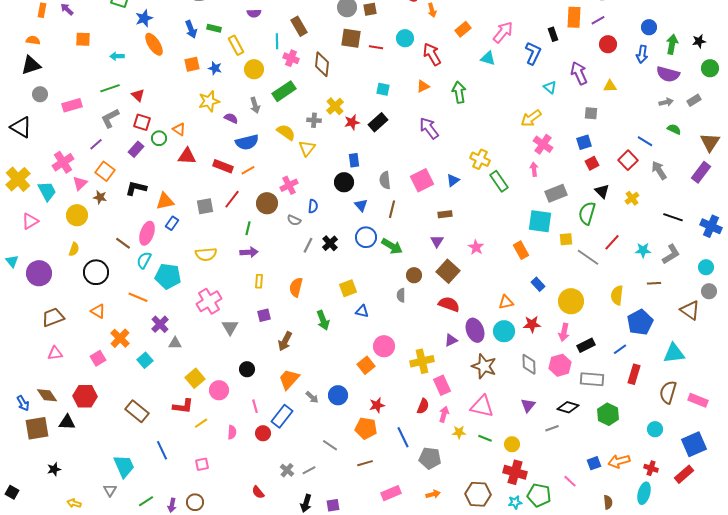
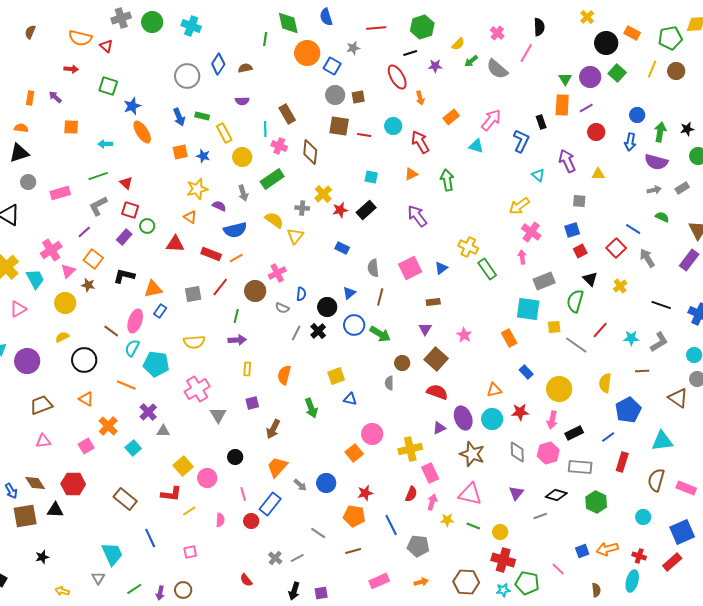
orange triangle: (179, 129) -> (190, 217), moved
blue rectangle: (354, 160) -> (342, 248), turned -56
black circle: (344, 182) -> (327, 307), moved
blue triangle: (361, 205) -> (349, 293), turned 32
yellow semicircle: (74, 249) -> (62, 337), turned -136

